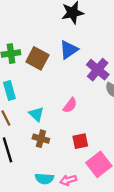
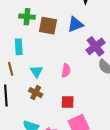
brown square: (37, 58) -> (48, 26), turned -30
pink semicircle: (70, 105) -> (66, 71), turned -40

